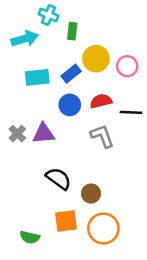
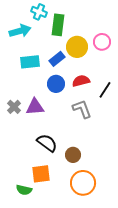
green rectangle: (72, 31) -> (58, 25), size x1.5
pink circle: (127, 66) -> (102, 42), moved
black line: (131, 112) -> (105, 90), turned -60
orange square: (66, 221) -> (41, 174), moved

